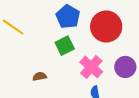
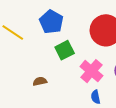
blue pentagon: (68, 17) -> (51, 22), moved

